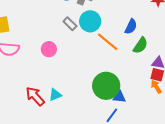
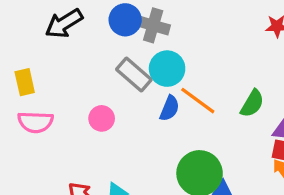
gray rectangle: (70, 24) -> (134, 75), size x1.5
blue semicircle: (131, 27) -> (170, 108), moved

